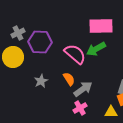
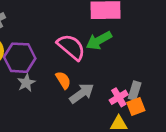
purple hexagon: (40, 42) -> (20, 58), moved
pink cross: (80, 108) -> (119, 97), moved

